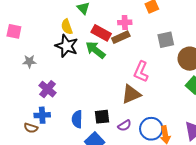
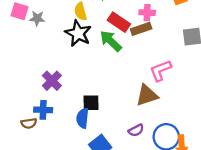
gray star: (29, 61) -> (37, 18), moved
pink L-shape: (141, 72) -> (160, 70), turned 40
black square: (102, 117) -> (91, 103), moved
brown semicircle: (31, 128) -> (29, 123), turned -32

